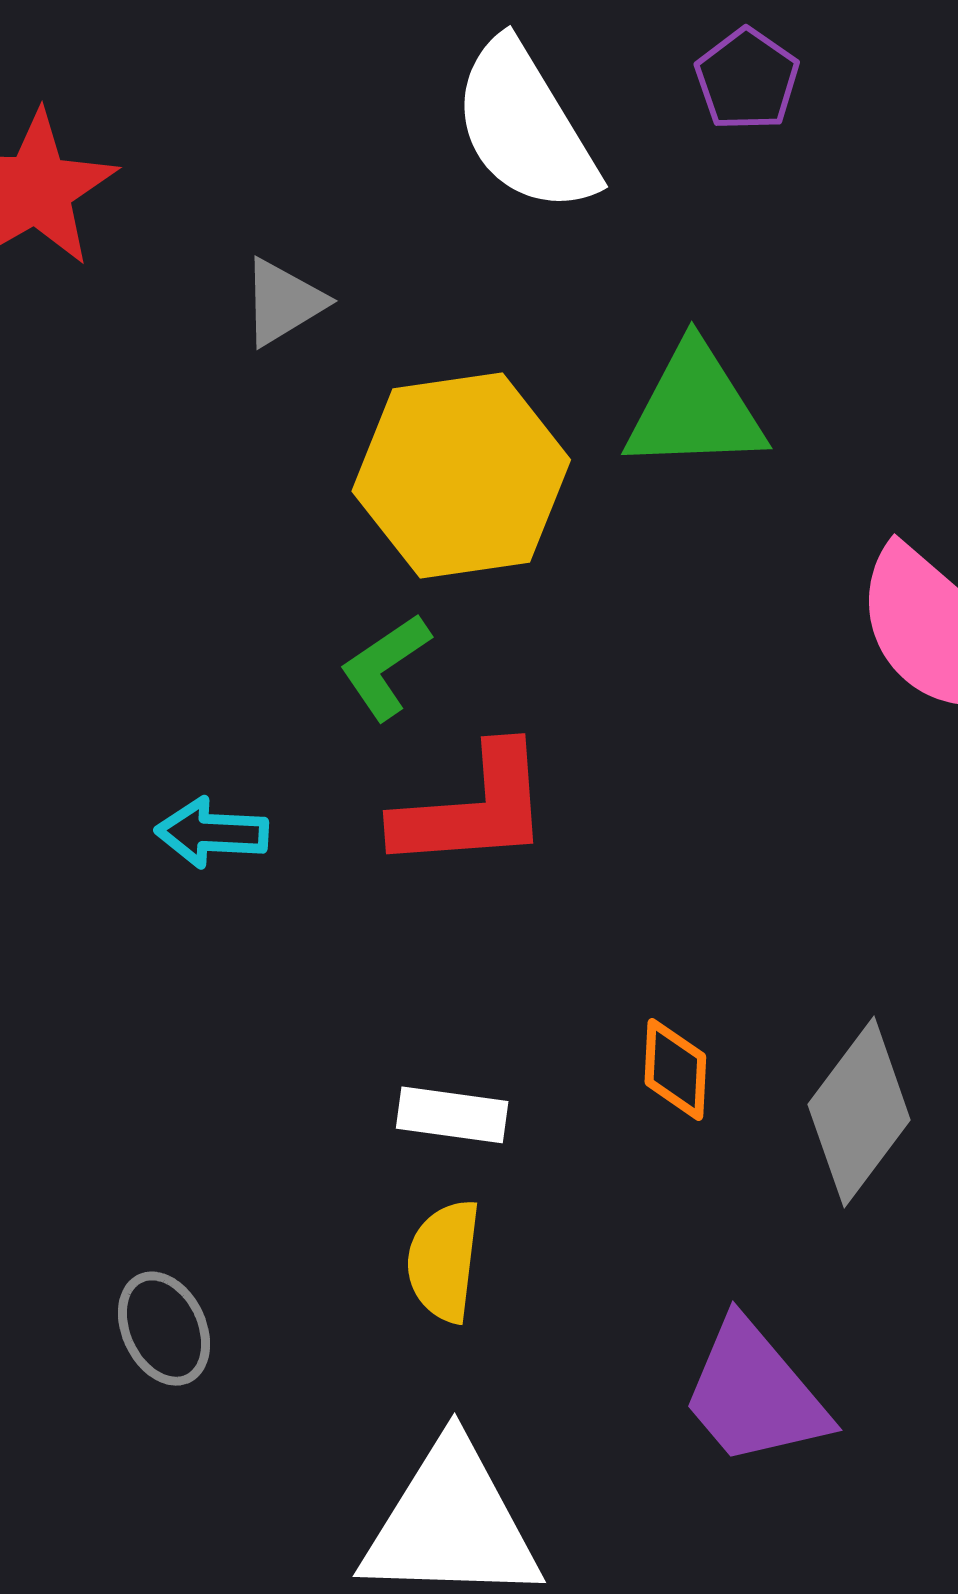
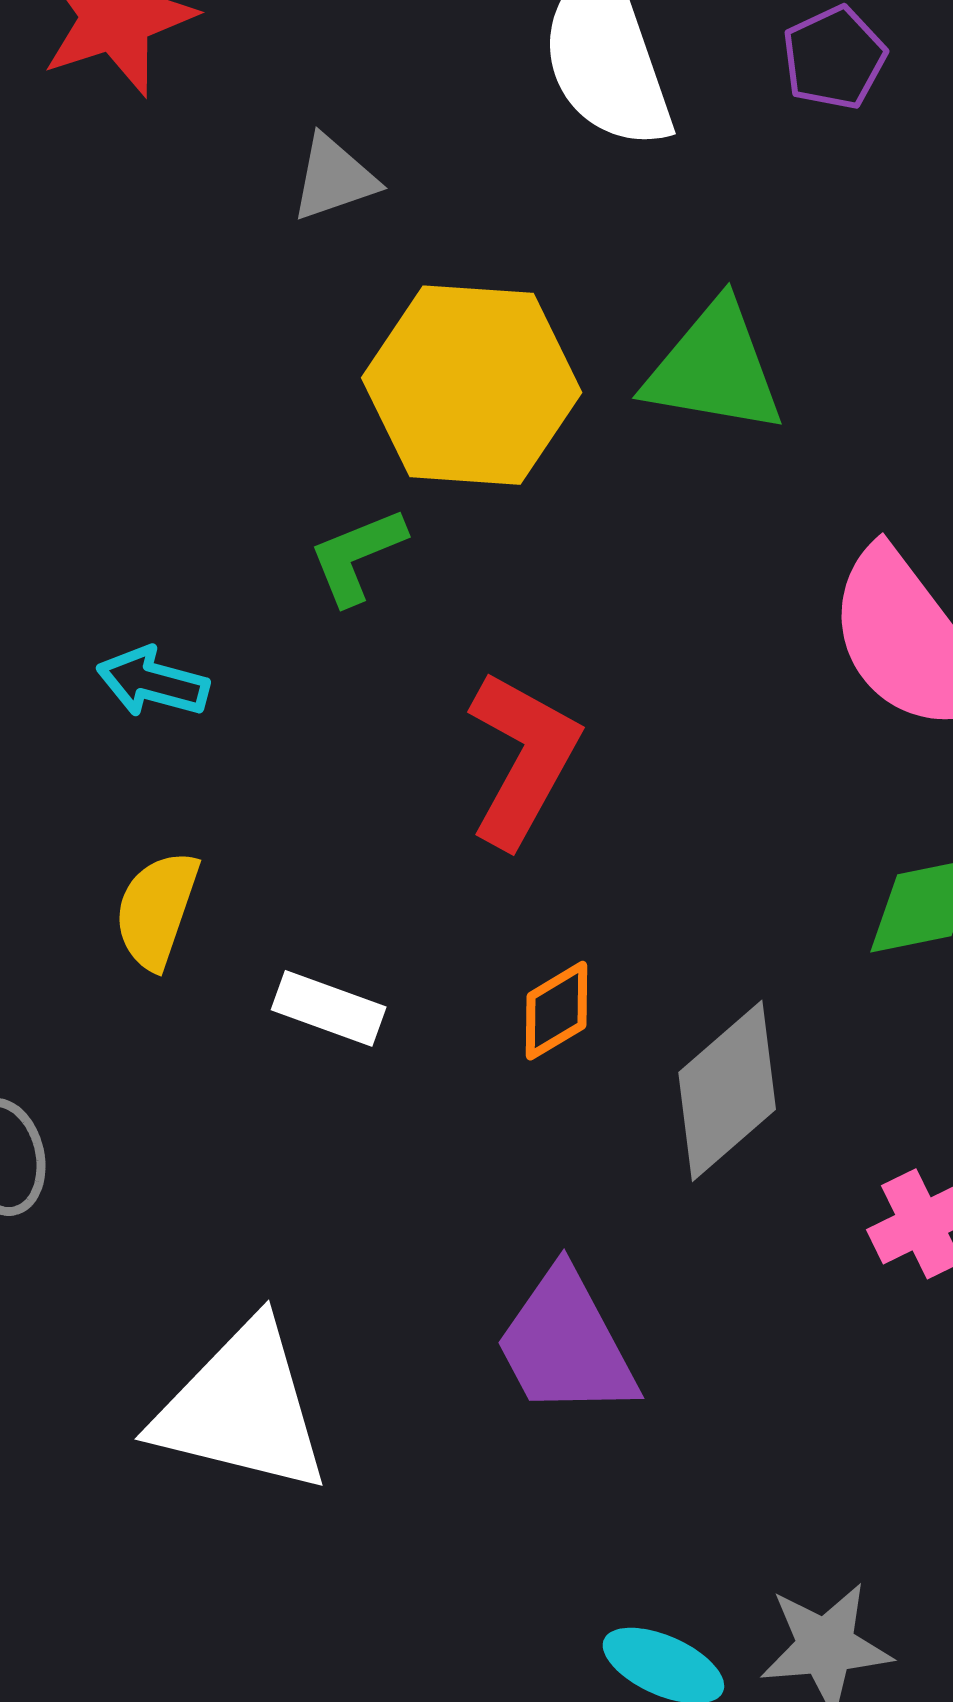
red L-shape: (473, 809) -> (523, 759), moved, turned -69
orange diamond: (675, 1069) -> (556, 1011), turned 44
yellow semicircle: (444, 1261) -> (157, 910), moved

